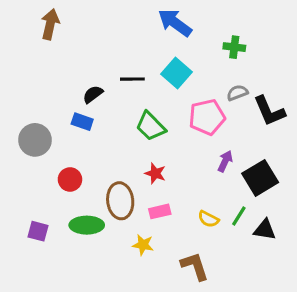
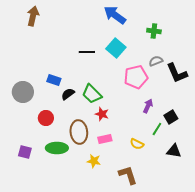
black semicircle: (93, 94) -> (68, 94), moved
green trapezoid: (151, 126) -> (92, 94), moved
black square: (260, 178) -> (171, 117), size x0.6
green line: (239, 216) -> (157, 129), moved

